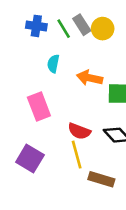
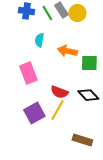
yellow line: (77, 155) -> (57, 110), turned 45
purple square: (30, 158) -> (34, 113), moved, turned 30
brown rectangle: (101, 179) -> (82, 140), moved

